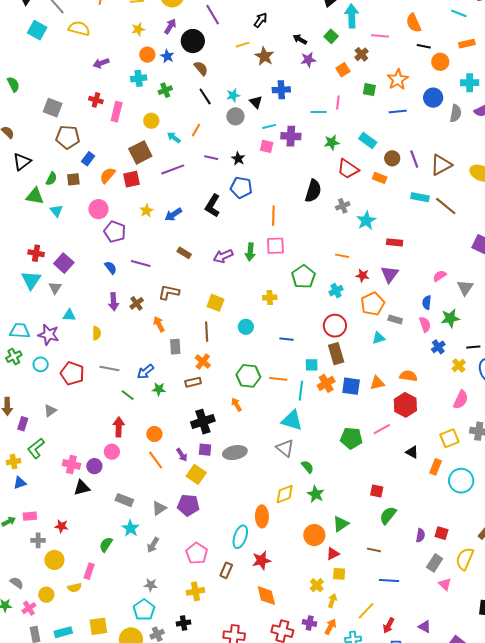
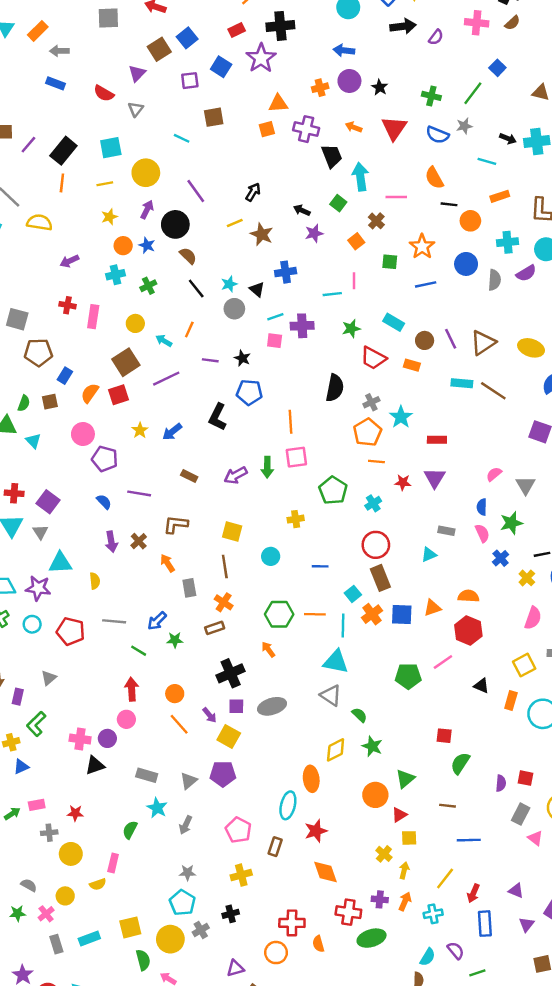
orange pentagon: (373, 304) -> (367, 432), moved
cyan triangle: (69, 315) -> (60, 563), size x1.5
cyan square: (312, 365) -> (353, 594), turned -32

